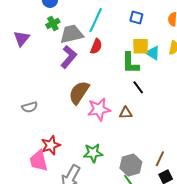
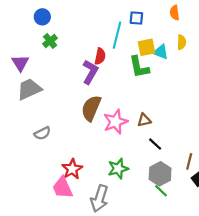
cyan line: (96, 20) -> (117, 35), moved
gray trapezoid: (72, 34) -> (29, 89), moved
purple L-shape: (69, 57) -> (90, 72), moved
black line: (138, 87) -> (155, 144), moved

